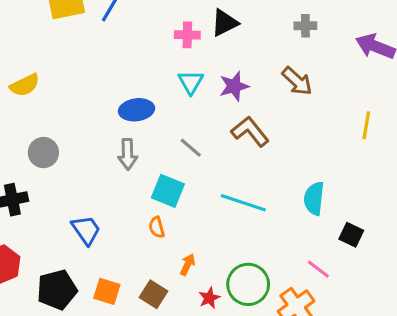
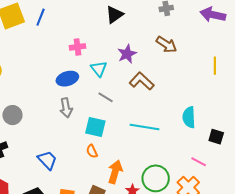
pink cross: (187, 35) -> (77, 47), moved
cyan triangle: (191, 82) -> (99, 69), moved
orange arrow: (188, 265) -> (115, 172), size x1.6

